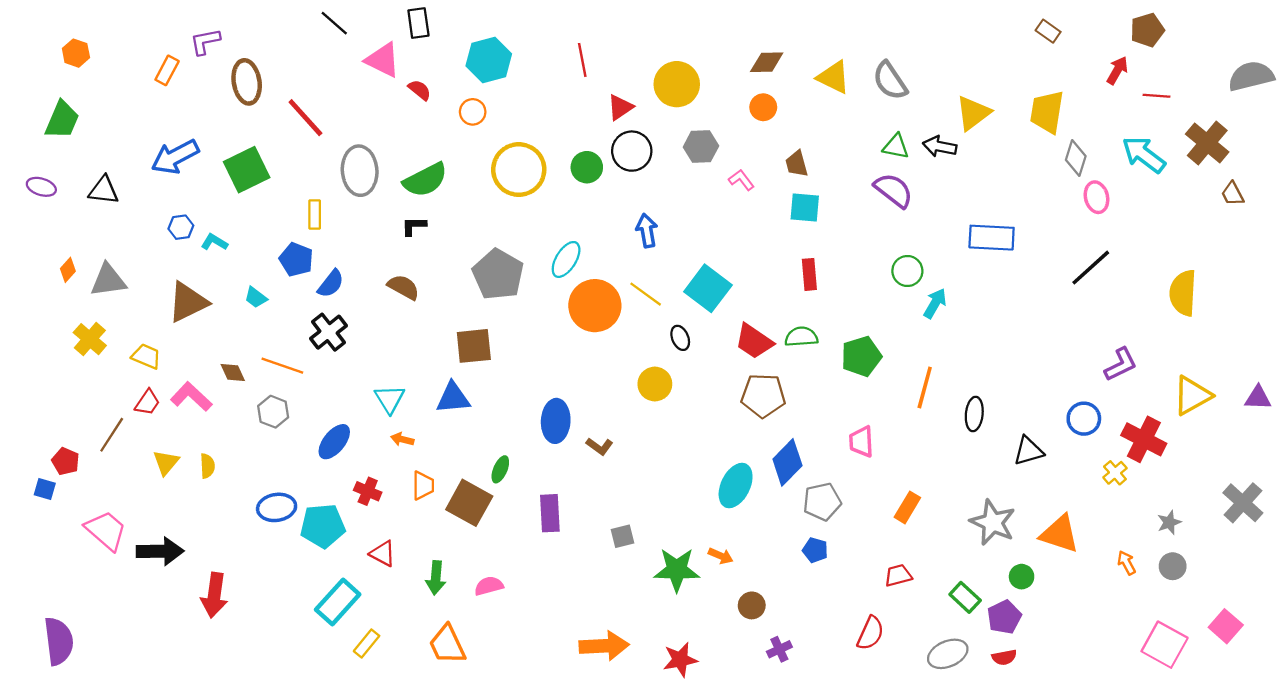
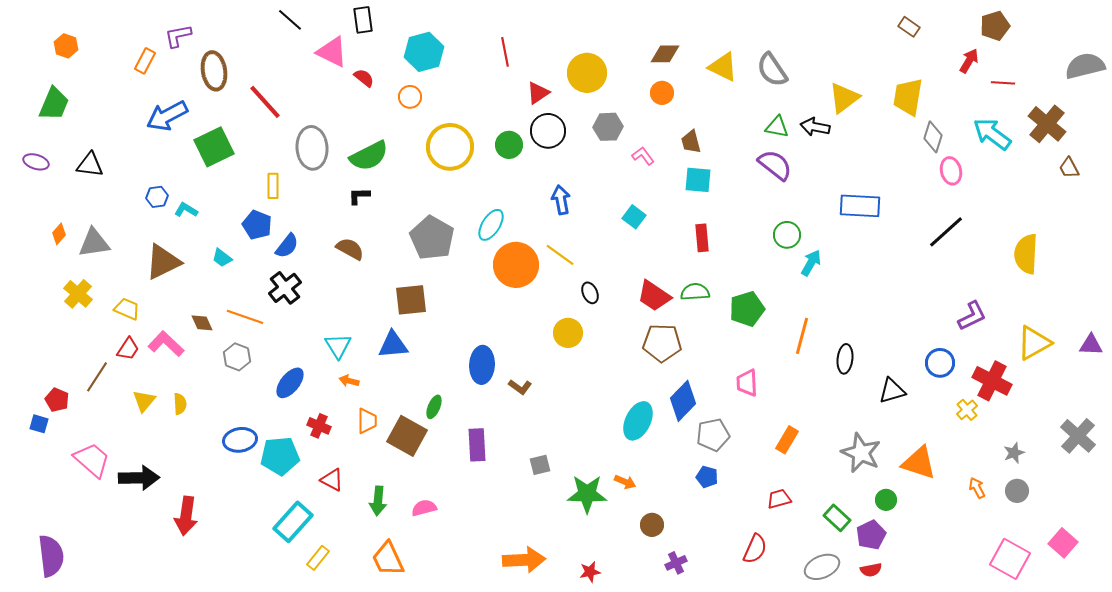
blue arrow: (175, 157) -> (167, 116), moved
cyan square: (708, 288) -> (634, 217), moved, size x0.6
red star: (680, 660) -> (590, 572), size x0.7

